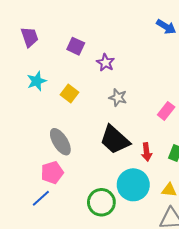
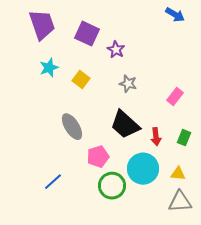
purple trapezoid: (30, 37) -> (42, 25), size x1.5
purple square: (76, 46) -> (87, 34), size x1.4
pink pentagon: (52, 173) -> (98, 157), moved

